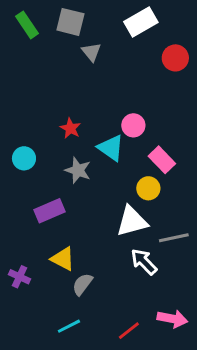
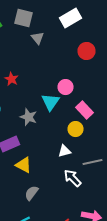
red circle: (175, 58) -> (86, 51), moved
red star: (70, 128) -> (12, 79), moved
cyan triangle: (111, 148) -> (50, 102), turned 30
white triangle: (132, 221) -> (64, 151), size x0.6
yellow triangle: (63, 259) -> (24, 165), moved

